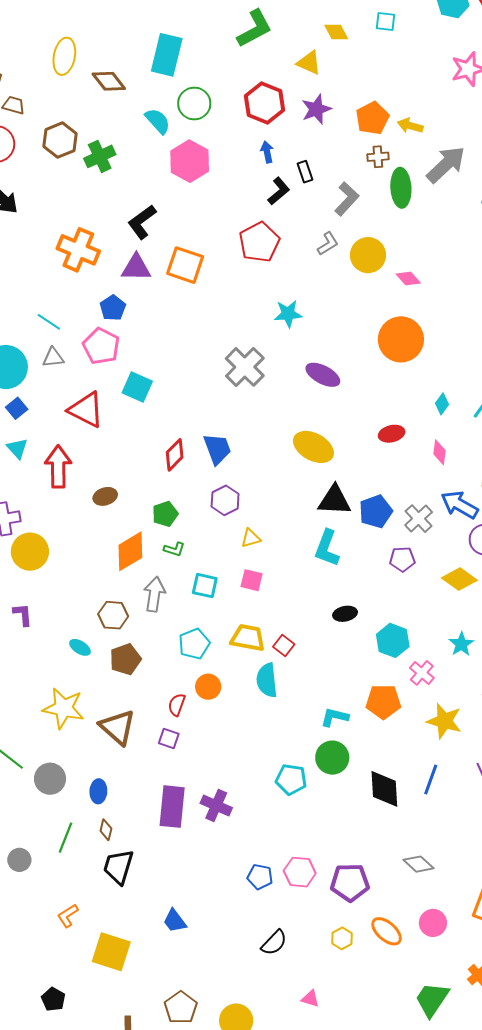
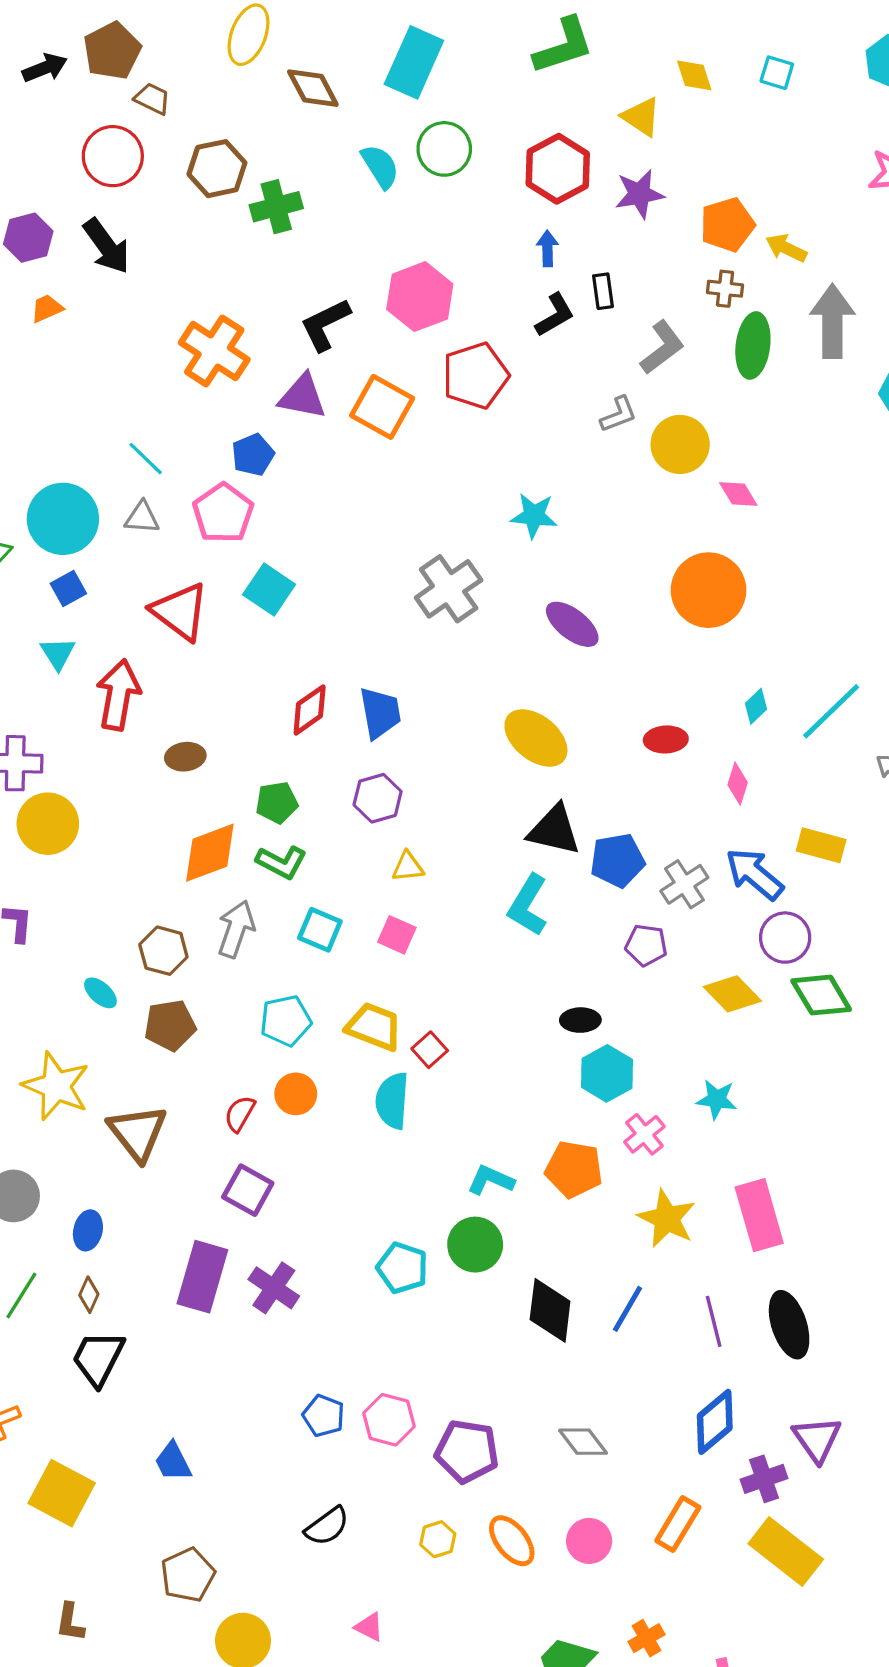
pink hexagon: (190, 161) -> (420, 297), moved
gray arrow: (446, 165) -> (832, 321), turned -57
red pentagon: (259, 242) -> (475, 376), moved
green L-shape: (174, 549) -> (281, 862), size x1.4
black ellipse: (345, 614) -> (580, 1020), moved
cyan star: (461, 644) -> (717, 1099), turned 30
purple square: (169, 739) -> (248, 1190), moved, size x1.4
brown pentagon: (181, 1008) -> (188, 1575), moved

